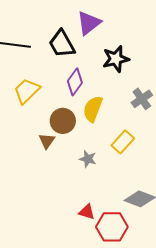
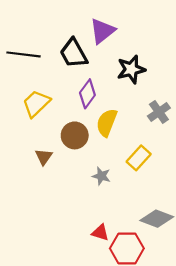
brown triangle: (47, 141) -> (44, 157), moved

